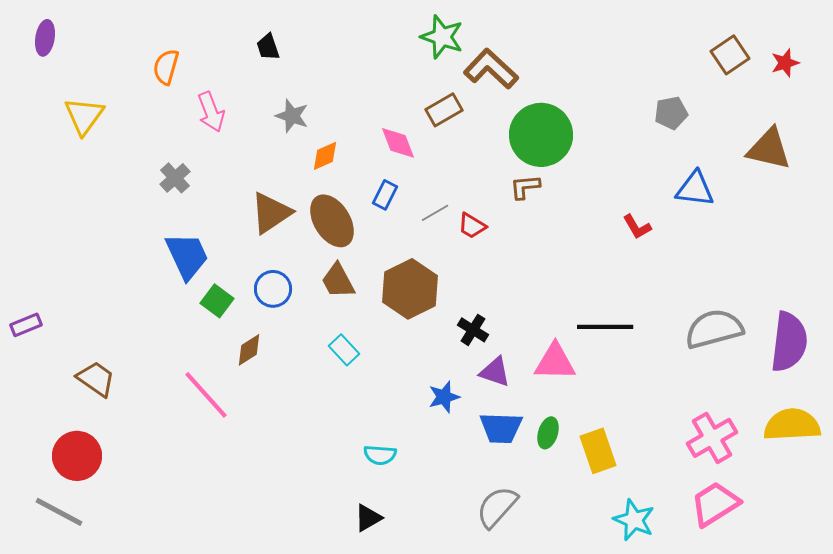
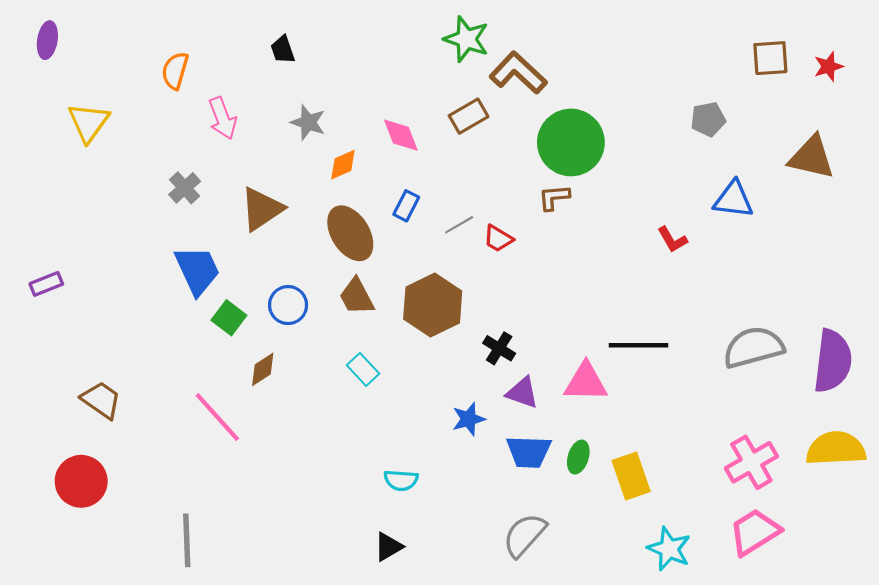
brown square: (730, 55) -> (770, 58), turned 30
pink diamond: (398, 143) -> (401, 135), moved
brown triangle: (271, 213) -> (262, 209), moved
purple rectangle: (26, 325) -> (46, 284), moved
gray line: (59, 512) -> (187, 540), moved, turned 60

